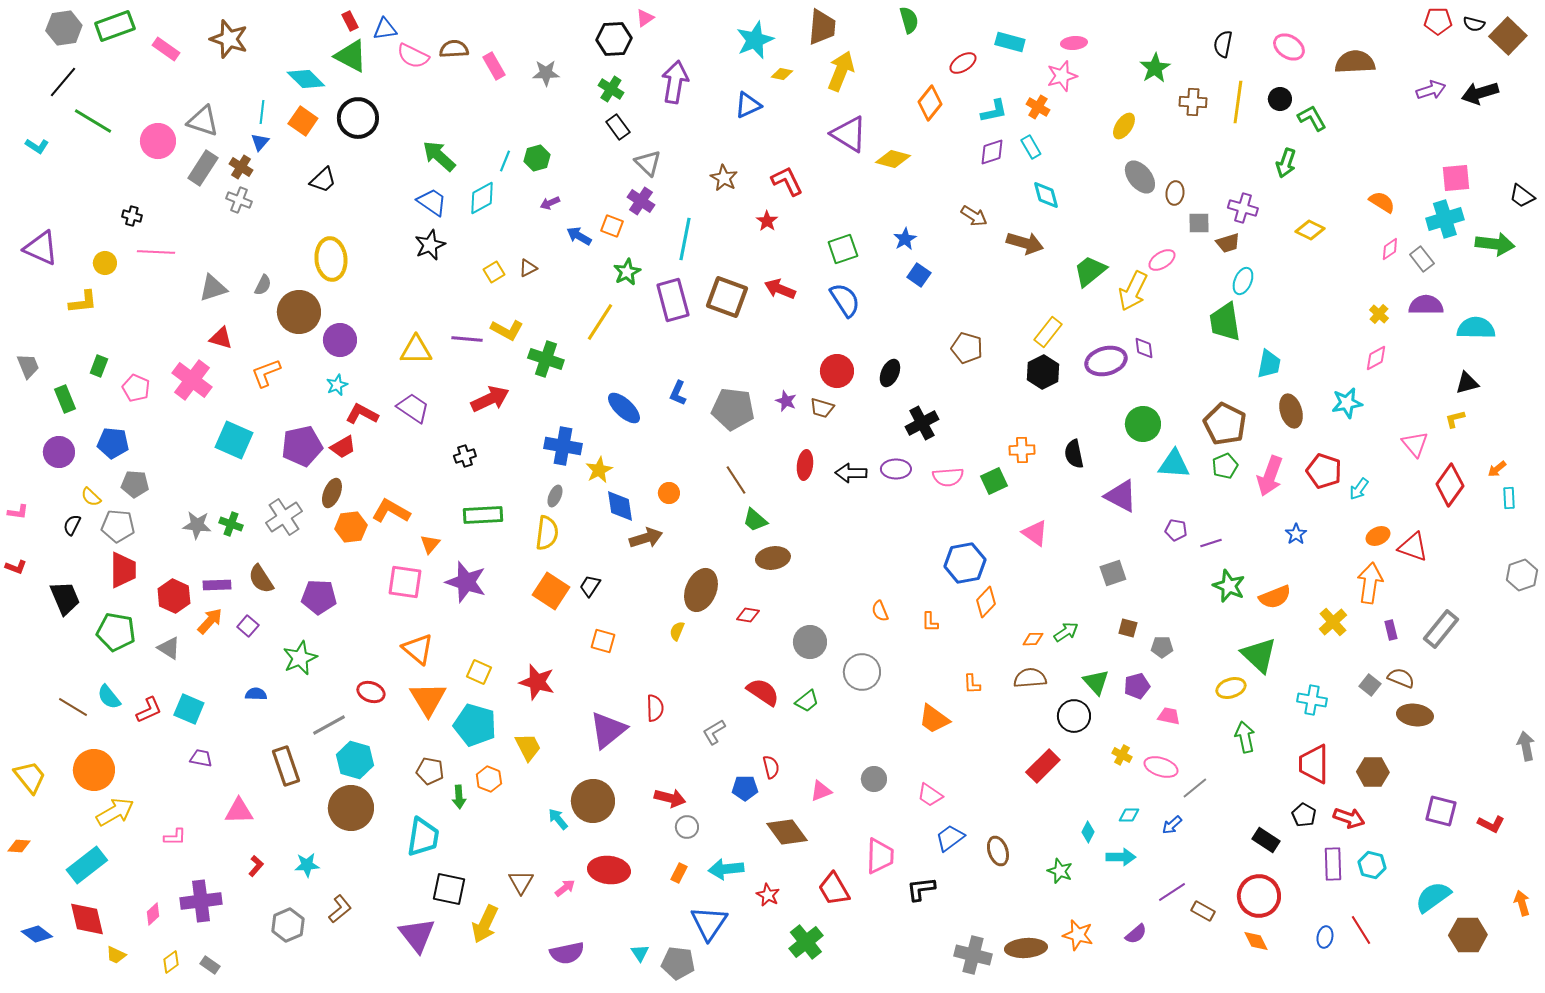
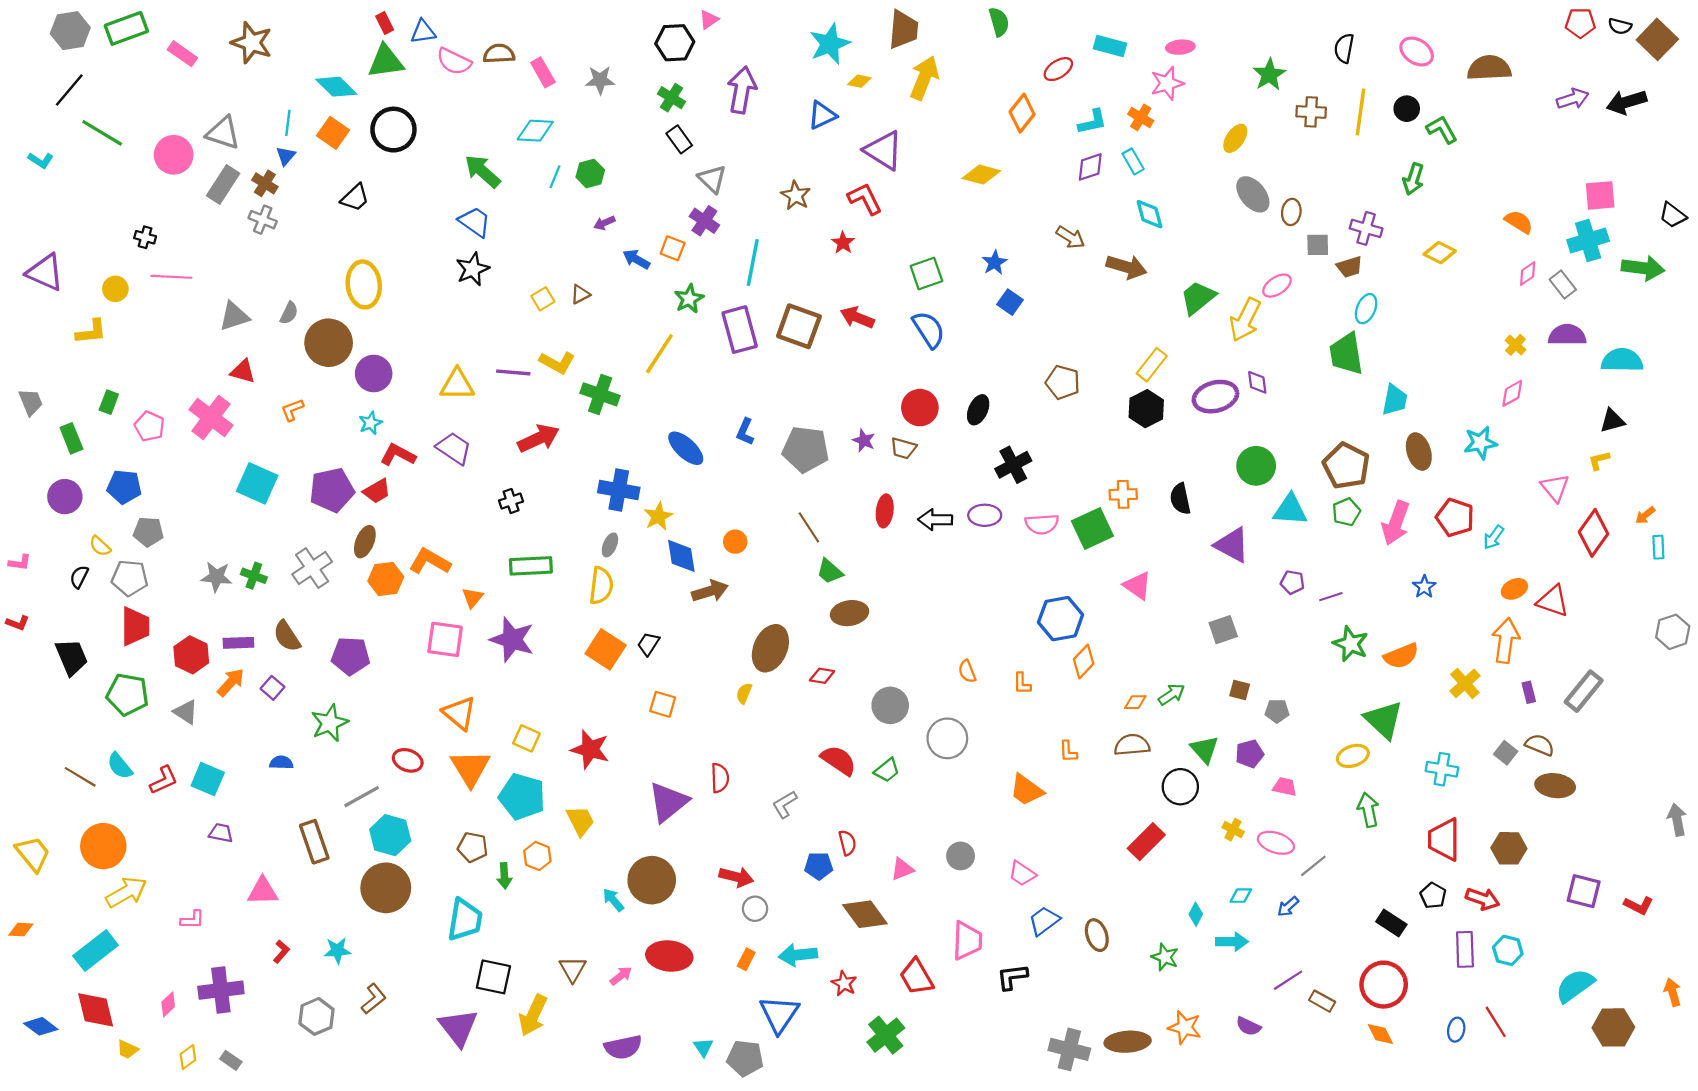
green triangle: (351, 56) -> (386, 61), turned -36
purple triangle: (849, 134) -> (884, 150), moved
cyan diamond: (482, 198) -> (535, 131), moved, turned 32
orange L-shape: (266, 373) -> (292, 410), size x0.7
green square: (994, 481) -> (1092, 528), size x1.4
purple semicircle: (1136, 934) -> (1248, 1026), turned 65

